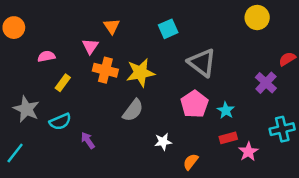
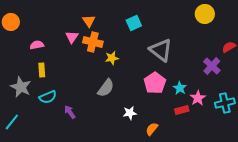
orange cross: (105, 70) -> (93, 42), moved
yellow star: (140, 73) -> (112, 58), size x0.6
yellow rectangle: (63, 83) -> (42, 70), moved, turned -40
pink star: (248, 152) -> (198, 98), moved

